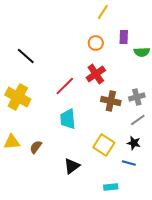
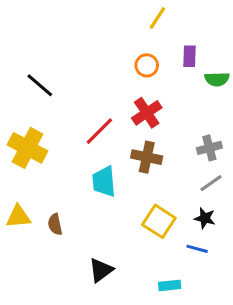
brown cross: (111, 101) -> (147, 157), moved
brown semicircle: (36, 147) -> (55, 224), turned -48
black triangle: (72, 166) -> (101, 270), moved

